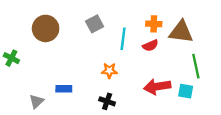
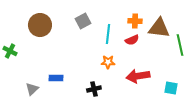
green line: (196, 66) -> (180, 45), moved
orange star: (109, 71) -> (108, 62), moved
cyan square: (186, 91) -> (171, 88), moved
black cross: (107, 101) -> (94, 89), turned -32

